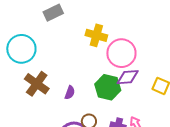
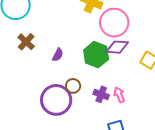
brown cross: (37, 84) -> (26, 42), size x0.7

